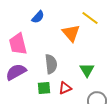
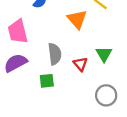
green triangle: (87, 70) -> (104, 54), moved
red triangle: (65, 88) -> (80, 64), moved, turned -48

